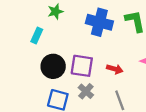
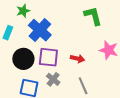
blue cross: (99, 22) -> (40, 30), moved, turned 30

